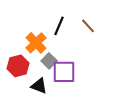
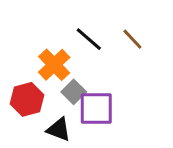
black line: (59, 26) -> (89, 39), turned -72

